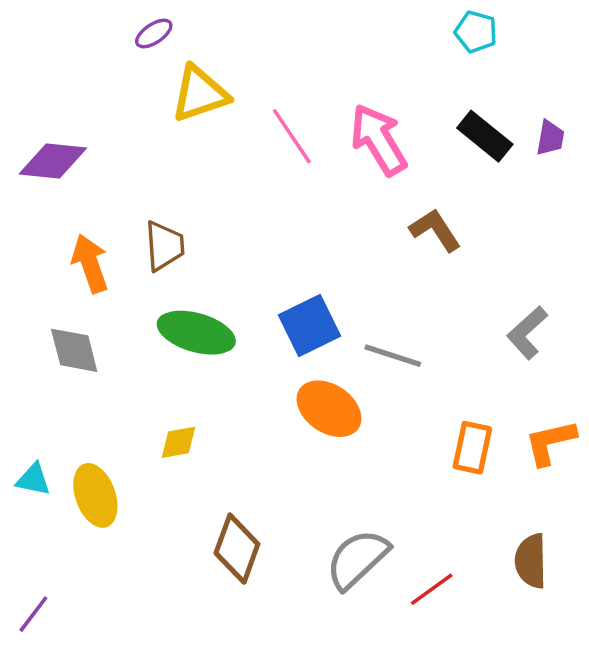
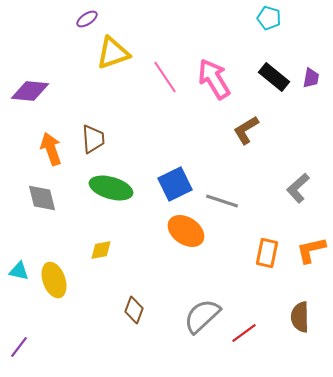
brown L-shape: (435, 230) -> (246, 130), turned -88
brown diamond: (237, 549) -> (134, 310), size x0.7

